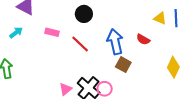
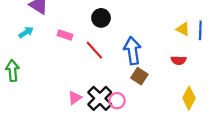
red semicircle: (143, 39) -> (179, 60), moved, turned -32
yellow diamond: (173, 67) -> (189, 98), moved

